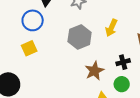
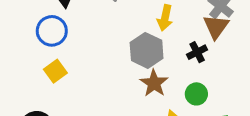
gray hexagon: (80, 37) -> (147, 50), moved
black cross: (123, 62) -> (197, 52), moved

